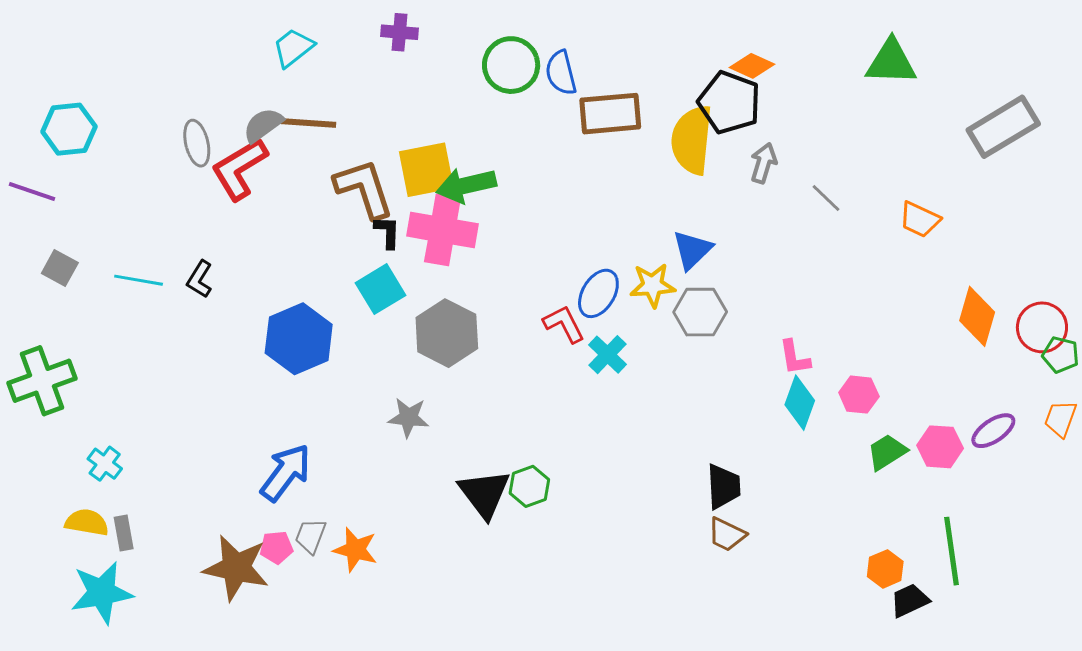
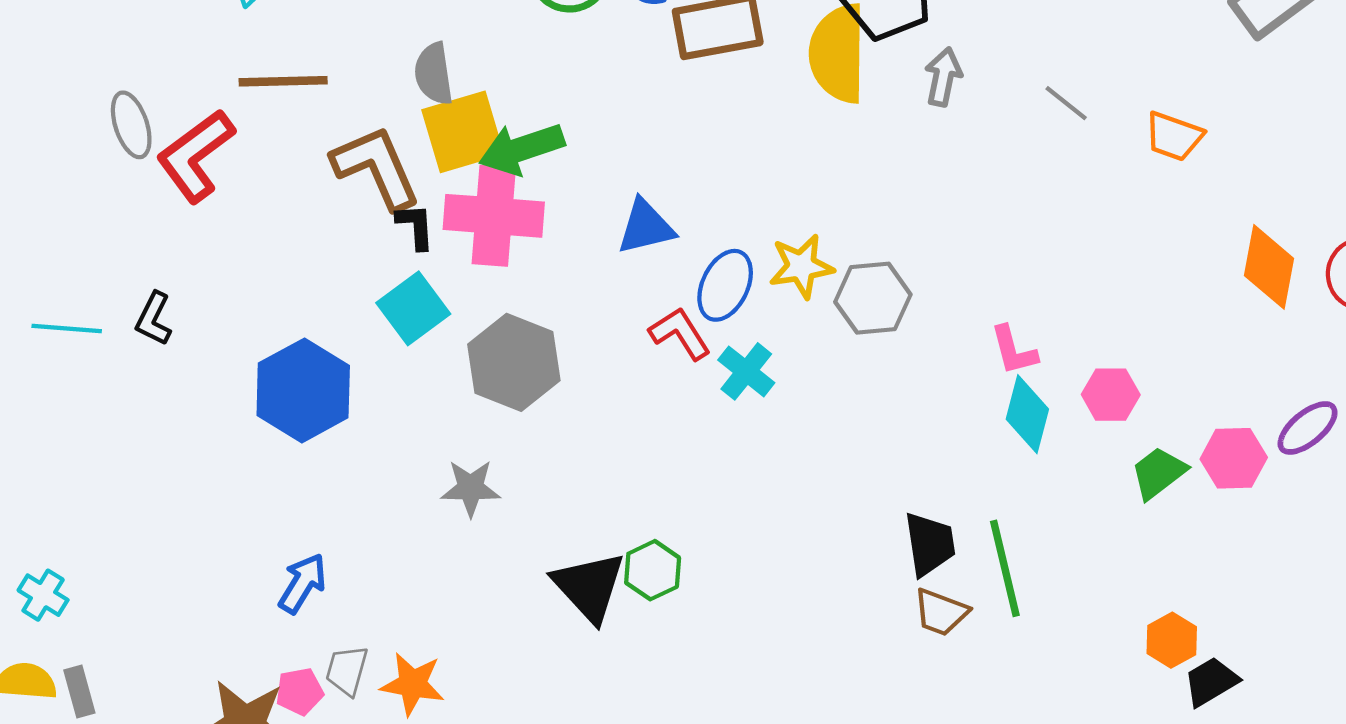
gray semicircle: (263, 125) -> (434, 74), moved, turned -57
gray line: (826, 198) -> (1066, 103), moved
blue triangle: (692, 250) -> (646, 227), moved, turned 36
blue arrow: (286, 473) -> (303, 583), size x0.7
green line: (951, 551) -> (1005, 568), moved

